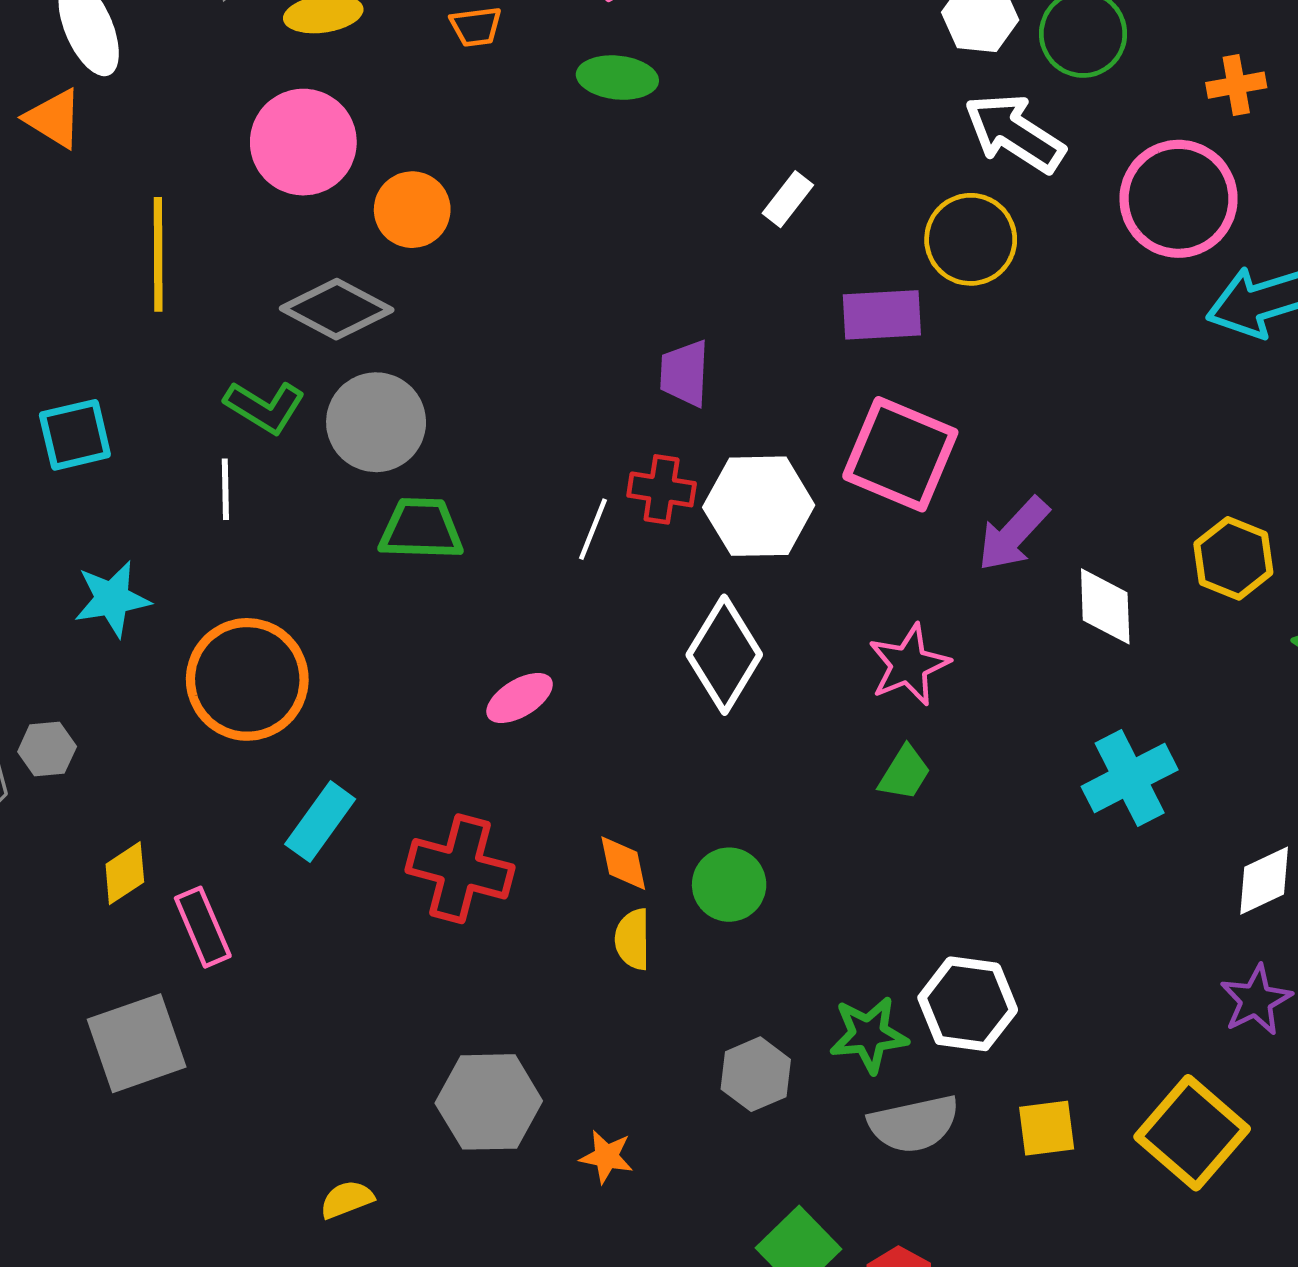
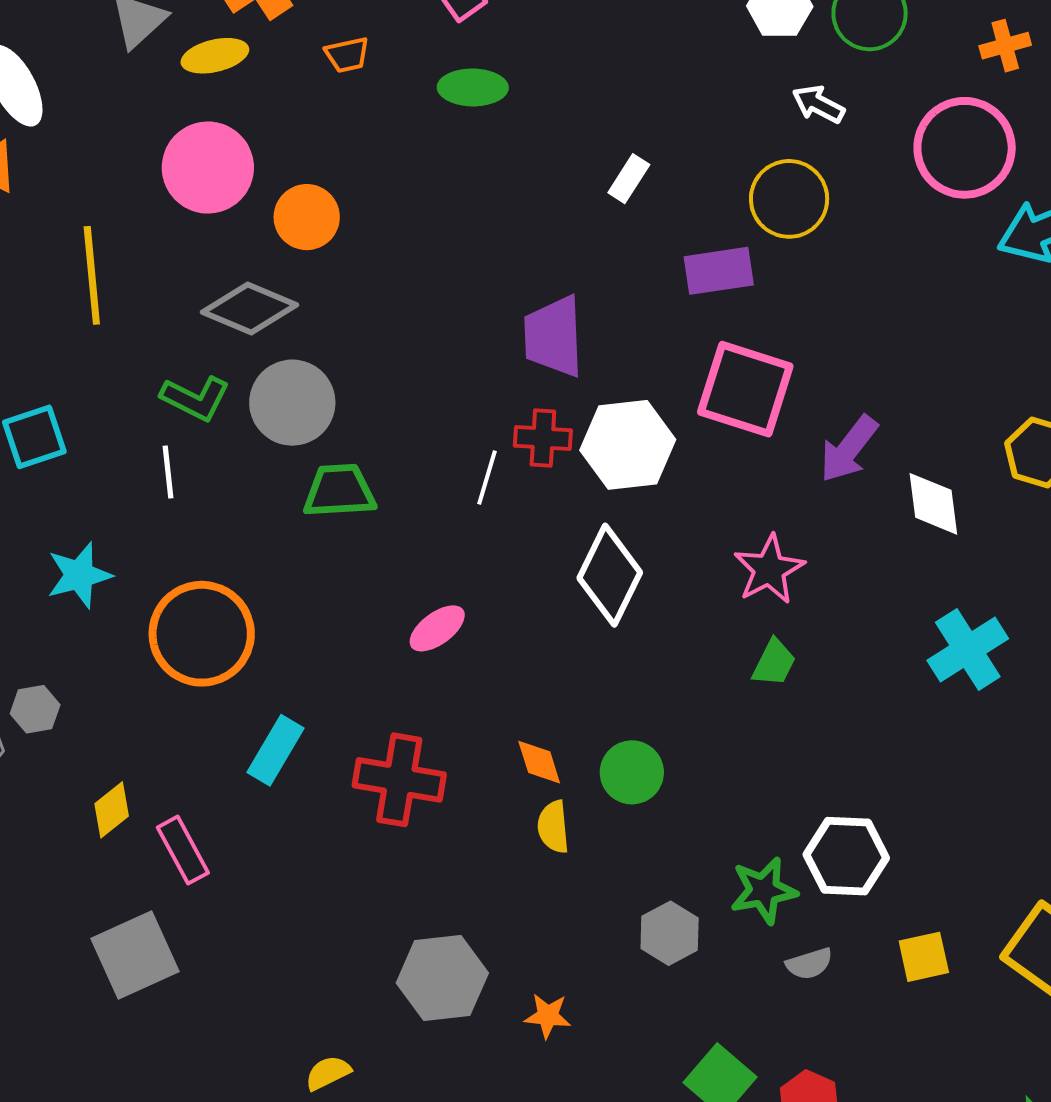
white arrow: (1014, 133) -> (818, 104), size x0.6
purple trapezoid: (684, 373) -> (554, 336), size x1.4
gray semicircle: (914, 1124) -> (809, 964), size x0.6

